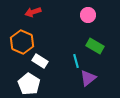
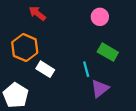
red arrow: (33, 12) -> (37, 13), turned 56
white pentagon: (29, 84) -> (16, 95), moved

